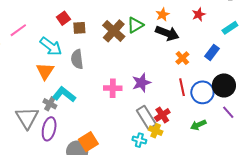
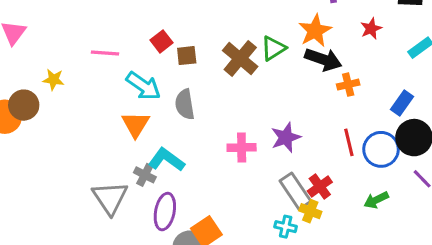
orange star: (163, 15) -> (315, 31), size x1.5
pink line: (18, 30) -> (105, 53), moved, turned 42
blue rectangle: (212, 52) -> (402, 103), moved
orange cross: (182, 58) -> (348, 85), moved, turned 32
purple ellipse: (49, 129) -> (165, 212), moved

